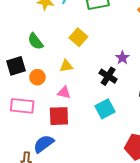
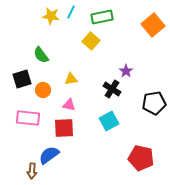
yellow square: (78, 37) -> (91, 41), moved

